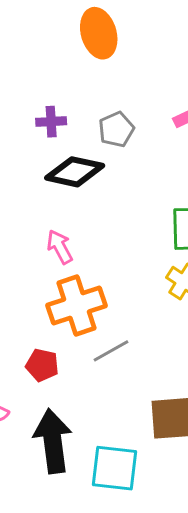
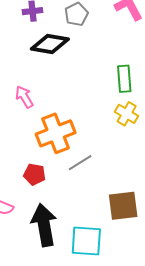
pink arrow: (60, 247) -> (24, 97), moved

